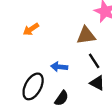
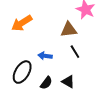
orange arrow: (31, 29) -> (22, 23), size x1.5
black triangle: (97, 83) -> (68, 82), moved

